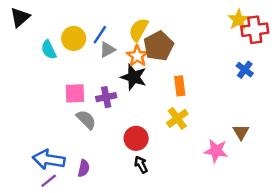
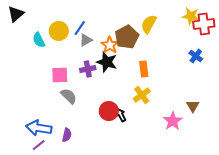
yellow star: (238, 20) -> (191, 16), turned -30
yellow semicircle: (139, 30) -> (149, 24), moved
purple cross: (106, 97) -> (88, 69), moved
pink star: (216, 151) -> (173, 121), turned 30
black arrow: (141, 165) -> (121, 115), moved

